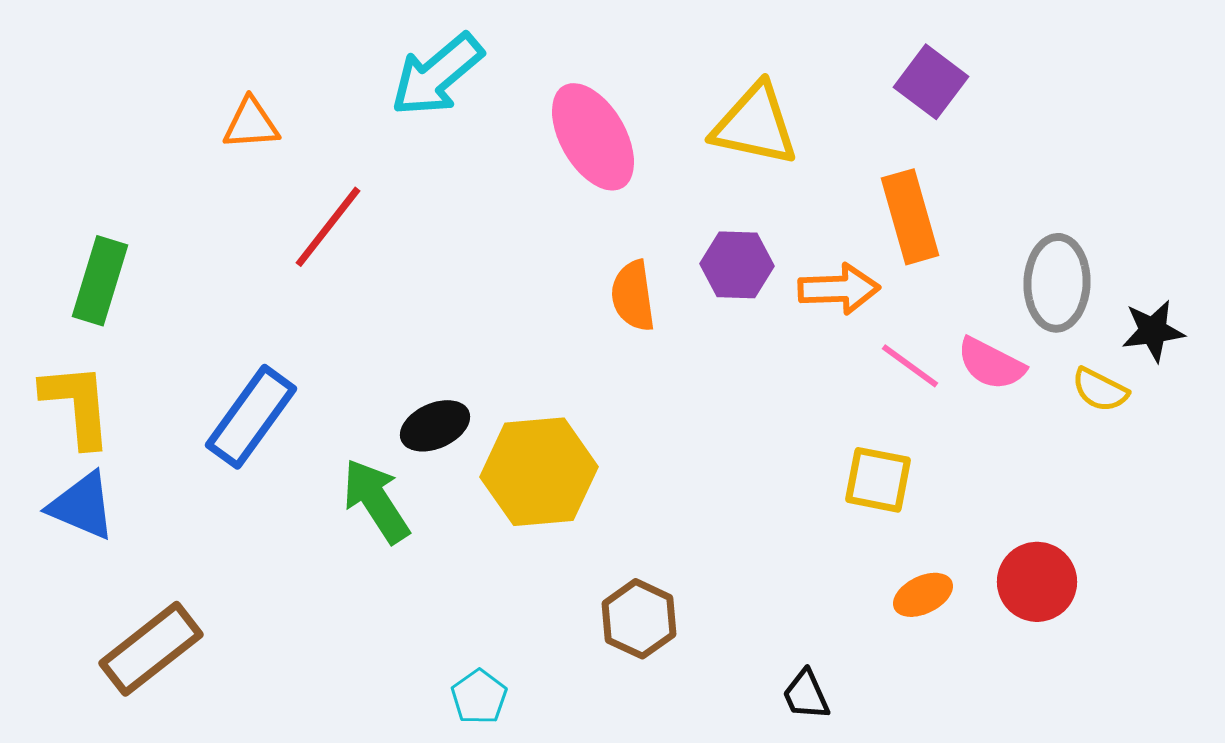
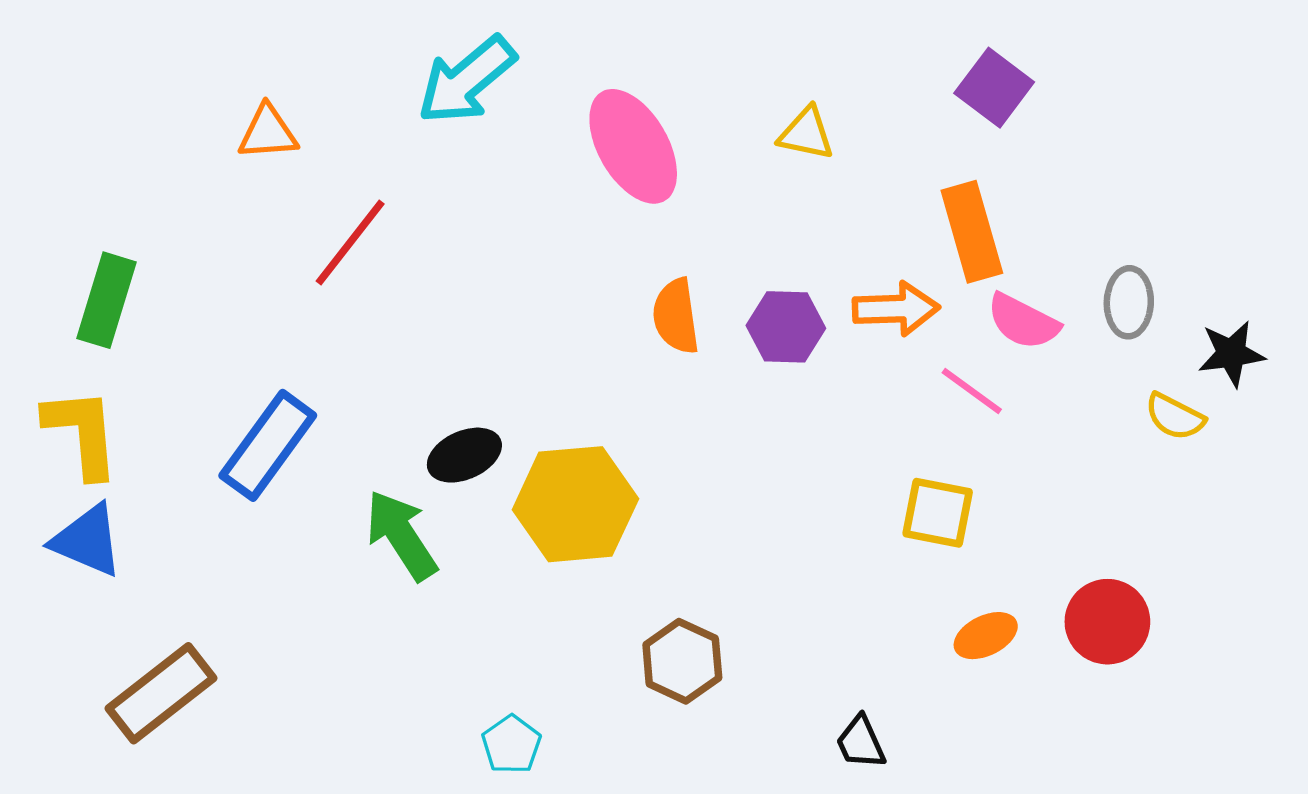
yellow triangle: (755, 125) -> (806, 134), size x0.6
purple hexagon: (737, 265) -> (786, 327), moved
gray ellipse: (1057, 283) -> (1129, 302), size x0.7
pink semicircle: (991, 364) -> (1023, 322), moved

